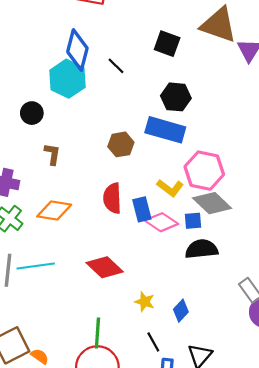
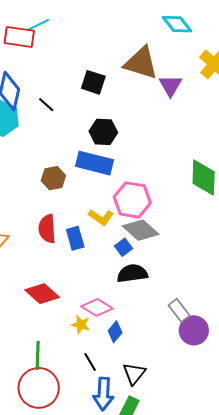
blue square: (193, 221) -> (123, 247), turned -30
pink diamond: (161, 222) -> (97, 307), moved

